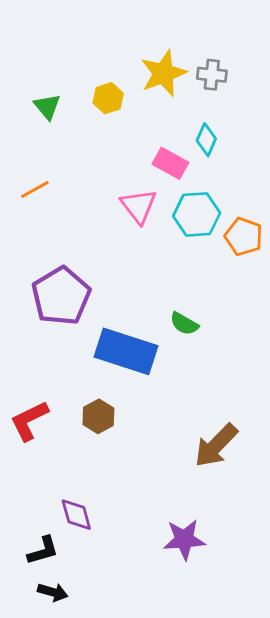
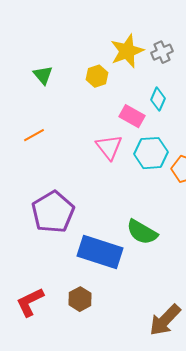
gray cross: (212, 75) -> (162, 52), turned -30
yellow hexagon: (108, 98) -> (97, 76), moved
green semicircle: (184, 324) -> (142, 232), size x1.5

